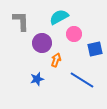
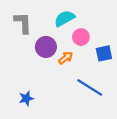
orange arrow: (56, 60) -> (66, 58), moved, turned 32
blue star: (37, 79) -> (26, 98), moved

